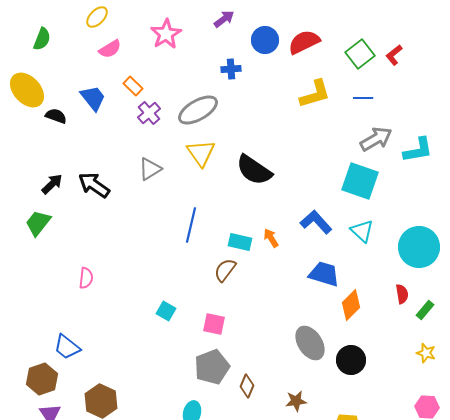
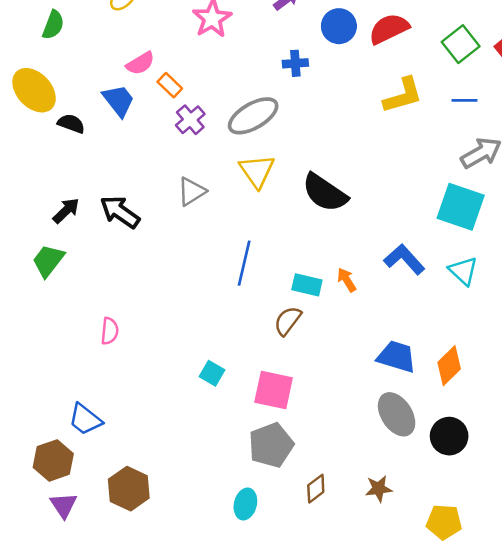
pink semicircle: (110, 49) -> (140, 63), moved
blue trapezoid: (324, 274) -> (397, 357), moved
pink square: (214, 324) -> (274, 390), size x1.4
brown diamond: (247, 386) -> (316, 489), moved, turned 30

